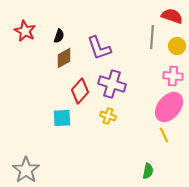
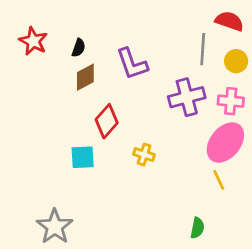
purple cross: (112, 84) -> (187, 97), moved, turned -32
gray star: (26, 170) -> (55, 227), moved

